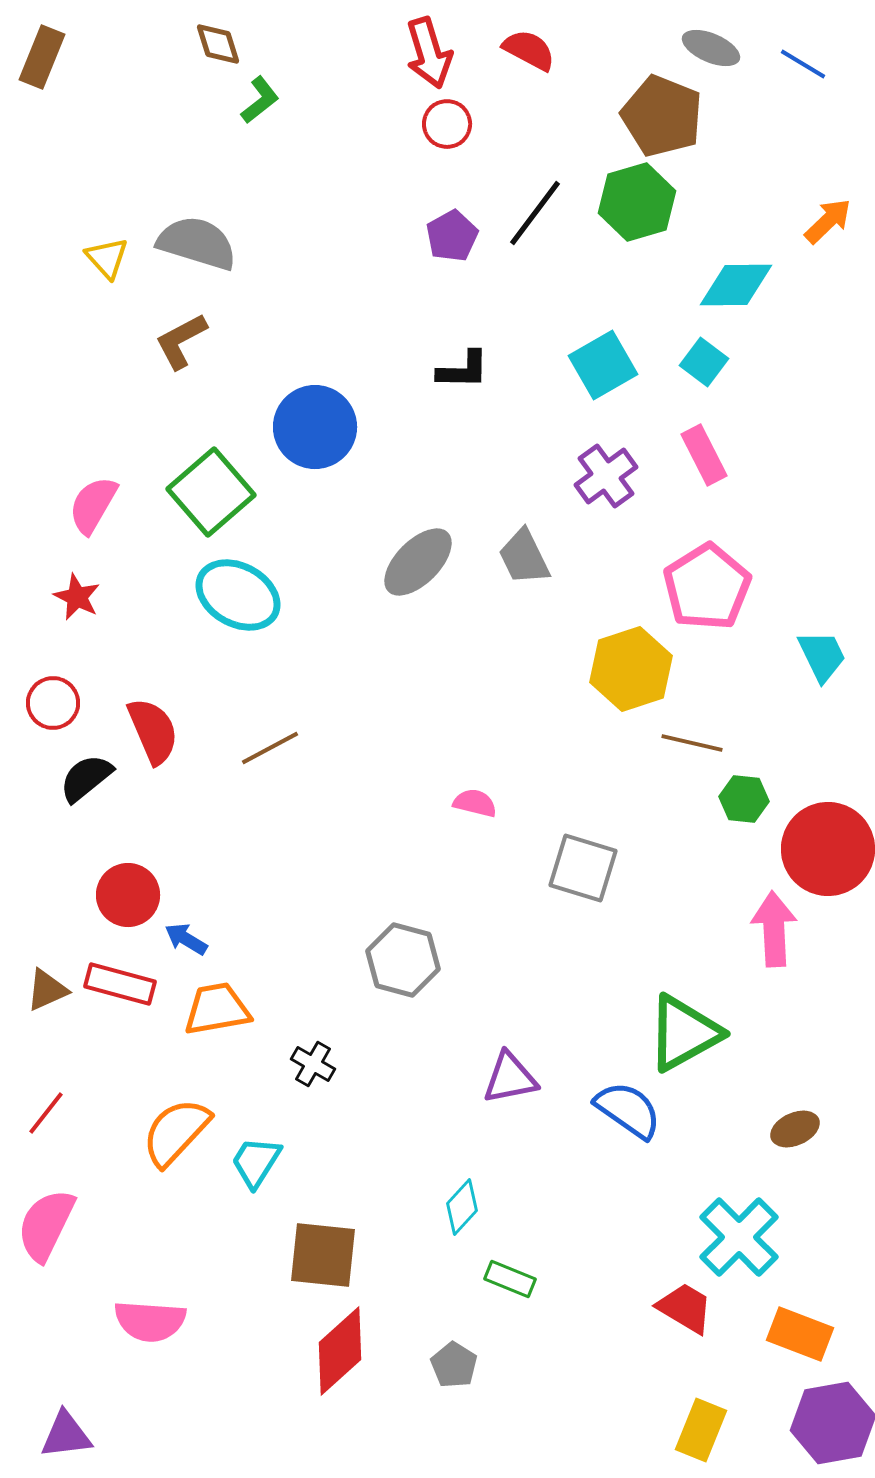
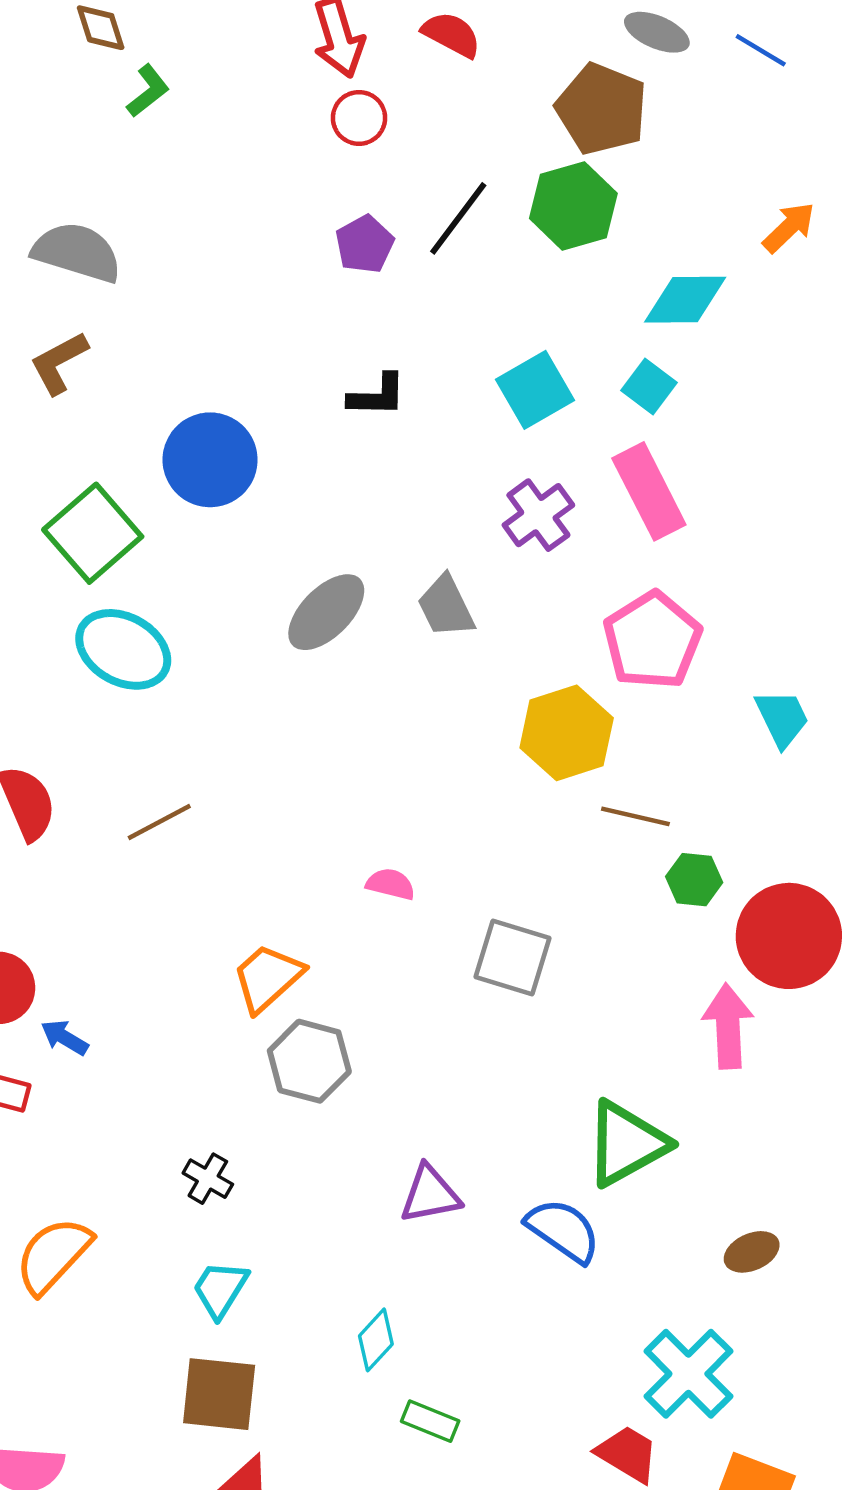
pink rectangle: (704, 455) -> (649, 491), size x1.4
orange trapezoid: (217, 1009) -> (268, 978), moved, turned -32
cyan trapezoid: (256, 1162) -> (220, 1289), moved

